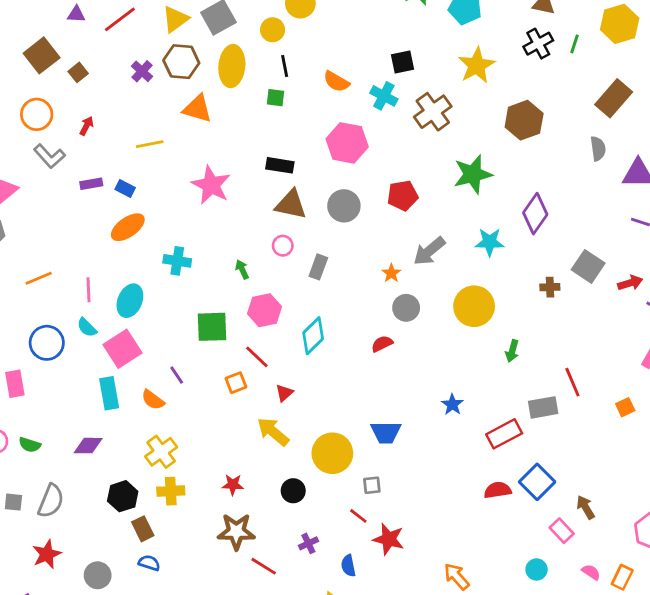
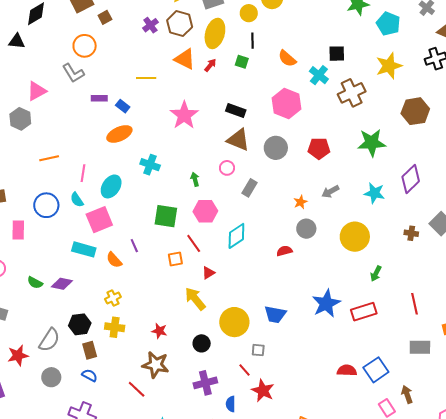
orange circle: (37, 114) -> (85, 46), moved
red arrow: (87, 126) -> (210, 65), moved
gray arrow: (429, 251) -> (330, 191), size x0.7
cyan rectangle: (109, 393) -> (84, 249), turned -75
blue star: (452, 404) -> (326, 304), size x1.8
gray rectangle: (543, 407) -> (420, 347), moved
red rectangle: (504, 434) -> (364, 312), moved
green semicircle: (30, 445) -> (35, 283), moved
yellow cross: (161, 452) -> (113, 298), size x0.7
gray semicircle: (51, 501) -> (49, 340), moved
purple cross: (308, 543) -> (205, 383), size x1.6
red line: (264, 566) -> (137, 389), moved

